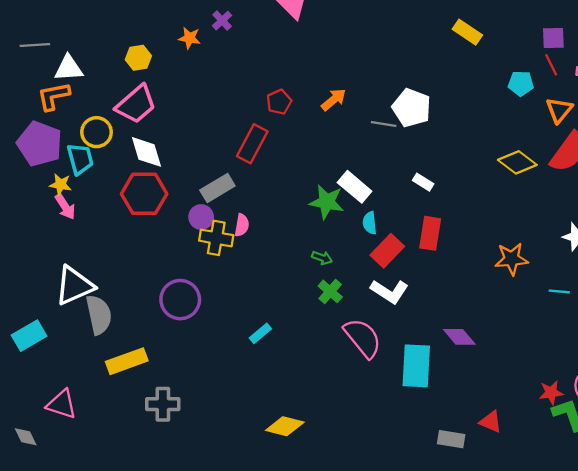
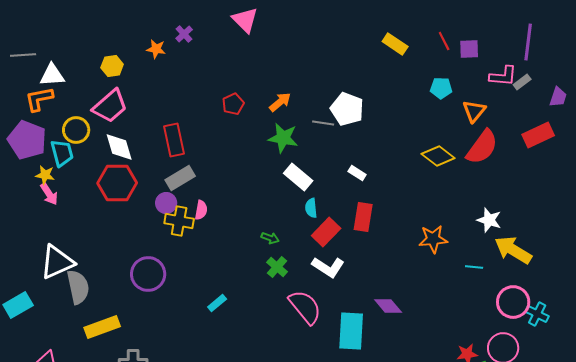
red line: (551, 65) -> (444, 41), moved
red rectangle: (252, 144) -> (174, 140), moved, turned -40
green star: (327, 202) -> (283, 138), moved

